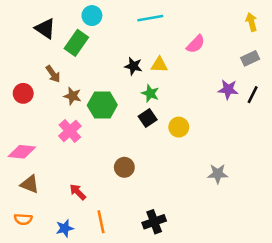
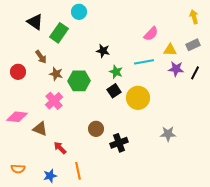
cyan circle: (92, 16) -> (79, 12), moved
cyan line: (150, 18) -> (144, 62), moved
yellow triangle: (159, 65) -> (170, 50), moved
yellow circle: (179, 127) -> (138, 98), size x1.5
brown triangle: (30, 184) -> (40, 129), moved
black cross: (154, 222) -> (119, 143), moved

